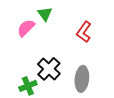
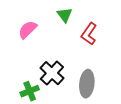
green triangle: (45, 14) -> (65, 15), moved

